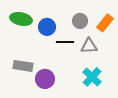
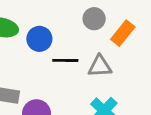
gray circle: (80, 21) -> (94, 19), moved

